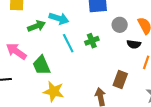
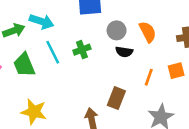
black semicircle: (134, 44) -> (124, 52), moved
green trapezoid: (41, 65) -> (24, 65), moved

